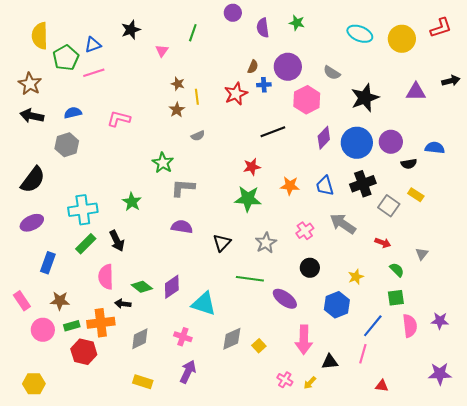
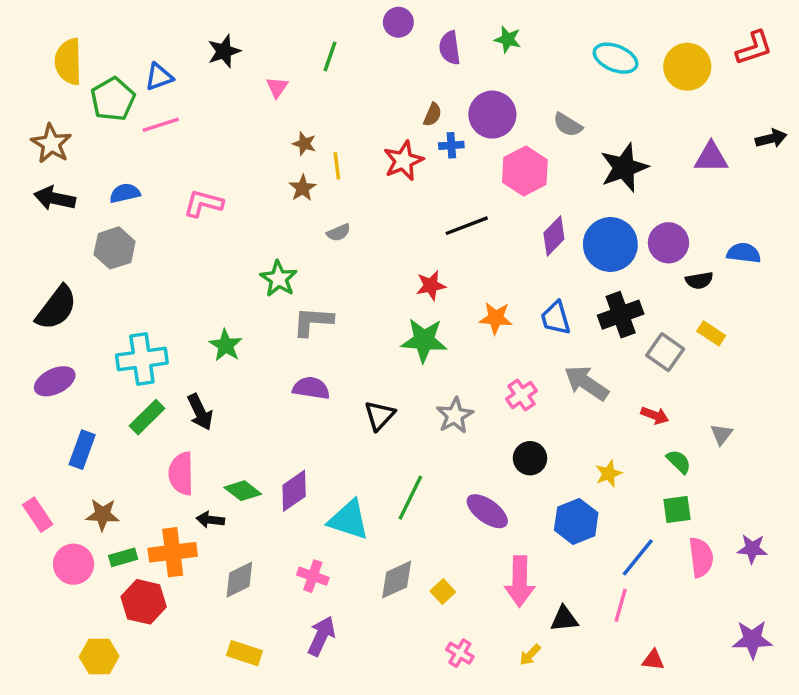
green line: (250, 279) -> (410, 498), moved, turned -72
pink cross: (285, 380) -> (460, 653), moved
yellow hexagon: (34, 384) -> (99, 657), moved

